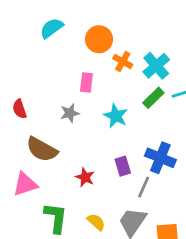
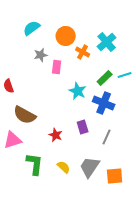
cyan cross: (156, 66) -> (107, 42), moved
gray star: (70, 113) -> (41, 55), moved
blue cross: (160, 158) -> (104, 103), moved
gray line: (144, 187) -> (107, 137), moved

